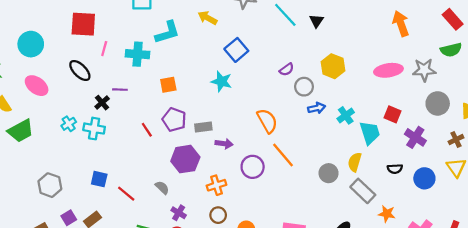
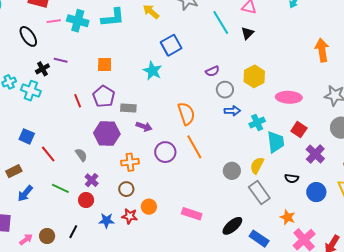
pink line: (104, 49) -> (54, 21), turned 56
cyan cross: (138, 54) -> (78, 21), moved
pink ellipse: (388, 70) -> (289, 97), moved
orange star: (387, 214) -> (288, 217), moved

